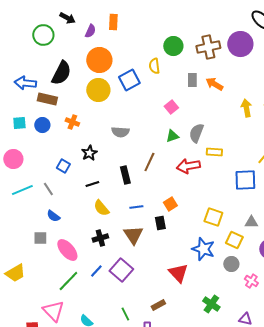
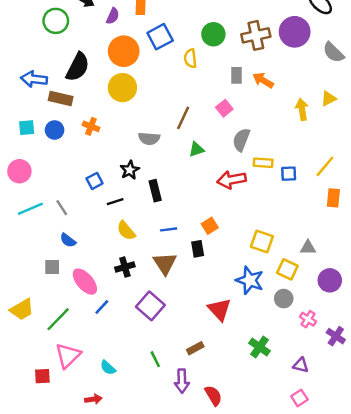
blue square: (129, 80) -> (160, 37), moved
pink square: (171, 107) -> (224, 108), moved
green triangle: (172, 136) -> (196, 149), moved
black star: (89, 153) -> (130, 170), moved
brown line: (149, 162) -> (183, 118), moved
blue square: (63, 166) -> (95, 181), moved, turned 32
blue square: (245, 180) -> (289, 174), moved, size x0.6
blue line: (96, 271) -> (102, 307), moved
green line: (68, 281) -> (58, 319), moved
pink triangle: (53, 311) -> (68, 356), turned 30

